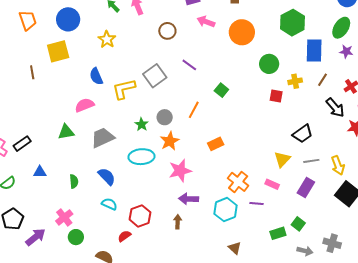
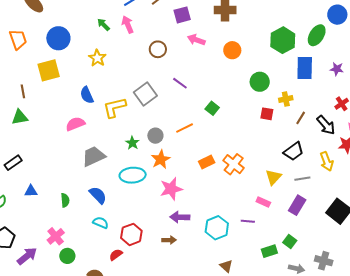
green ellipse: (341, 28) -> (317, 35), moved
orange circle: (242, 32) -> (232, 50), size x0.7
brown line: (323, 80) -> (301, 118), moved
orange line: (194, 110) -> (185, 128), turned 36
green triangle: (66, 132) -> (20, 117), moved
yellow arrow: (338, 165) -> (327, 161), moved
orange cross: (238, 182) -> (234, 164), moved
brown arrow: (178, 222) -> (169, 240), turned 88

